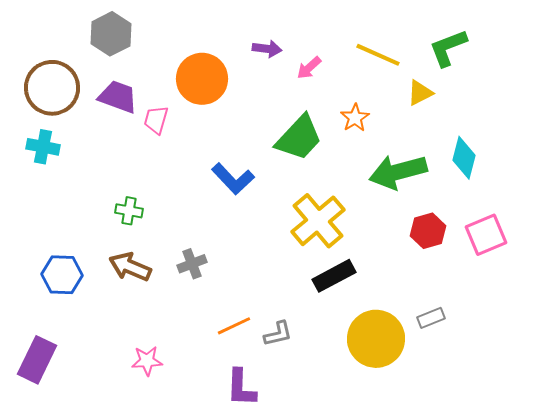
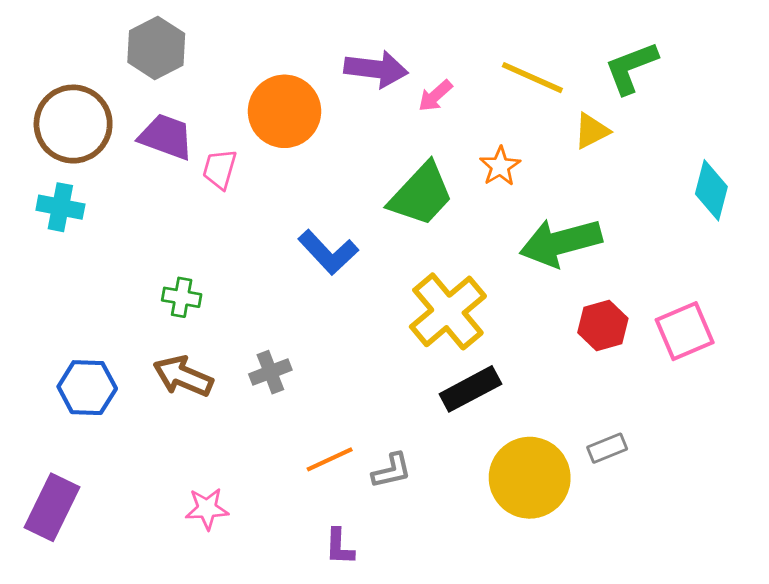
purple arrow: (267, 49) -> (376, 69), size x1.5
cyan diamond: (464, 158) -> (711, 190), moved
purple L-shape: (241, 388) -> (339, 547), size x0.7

